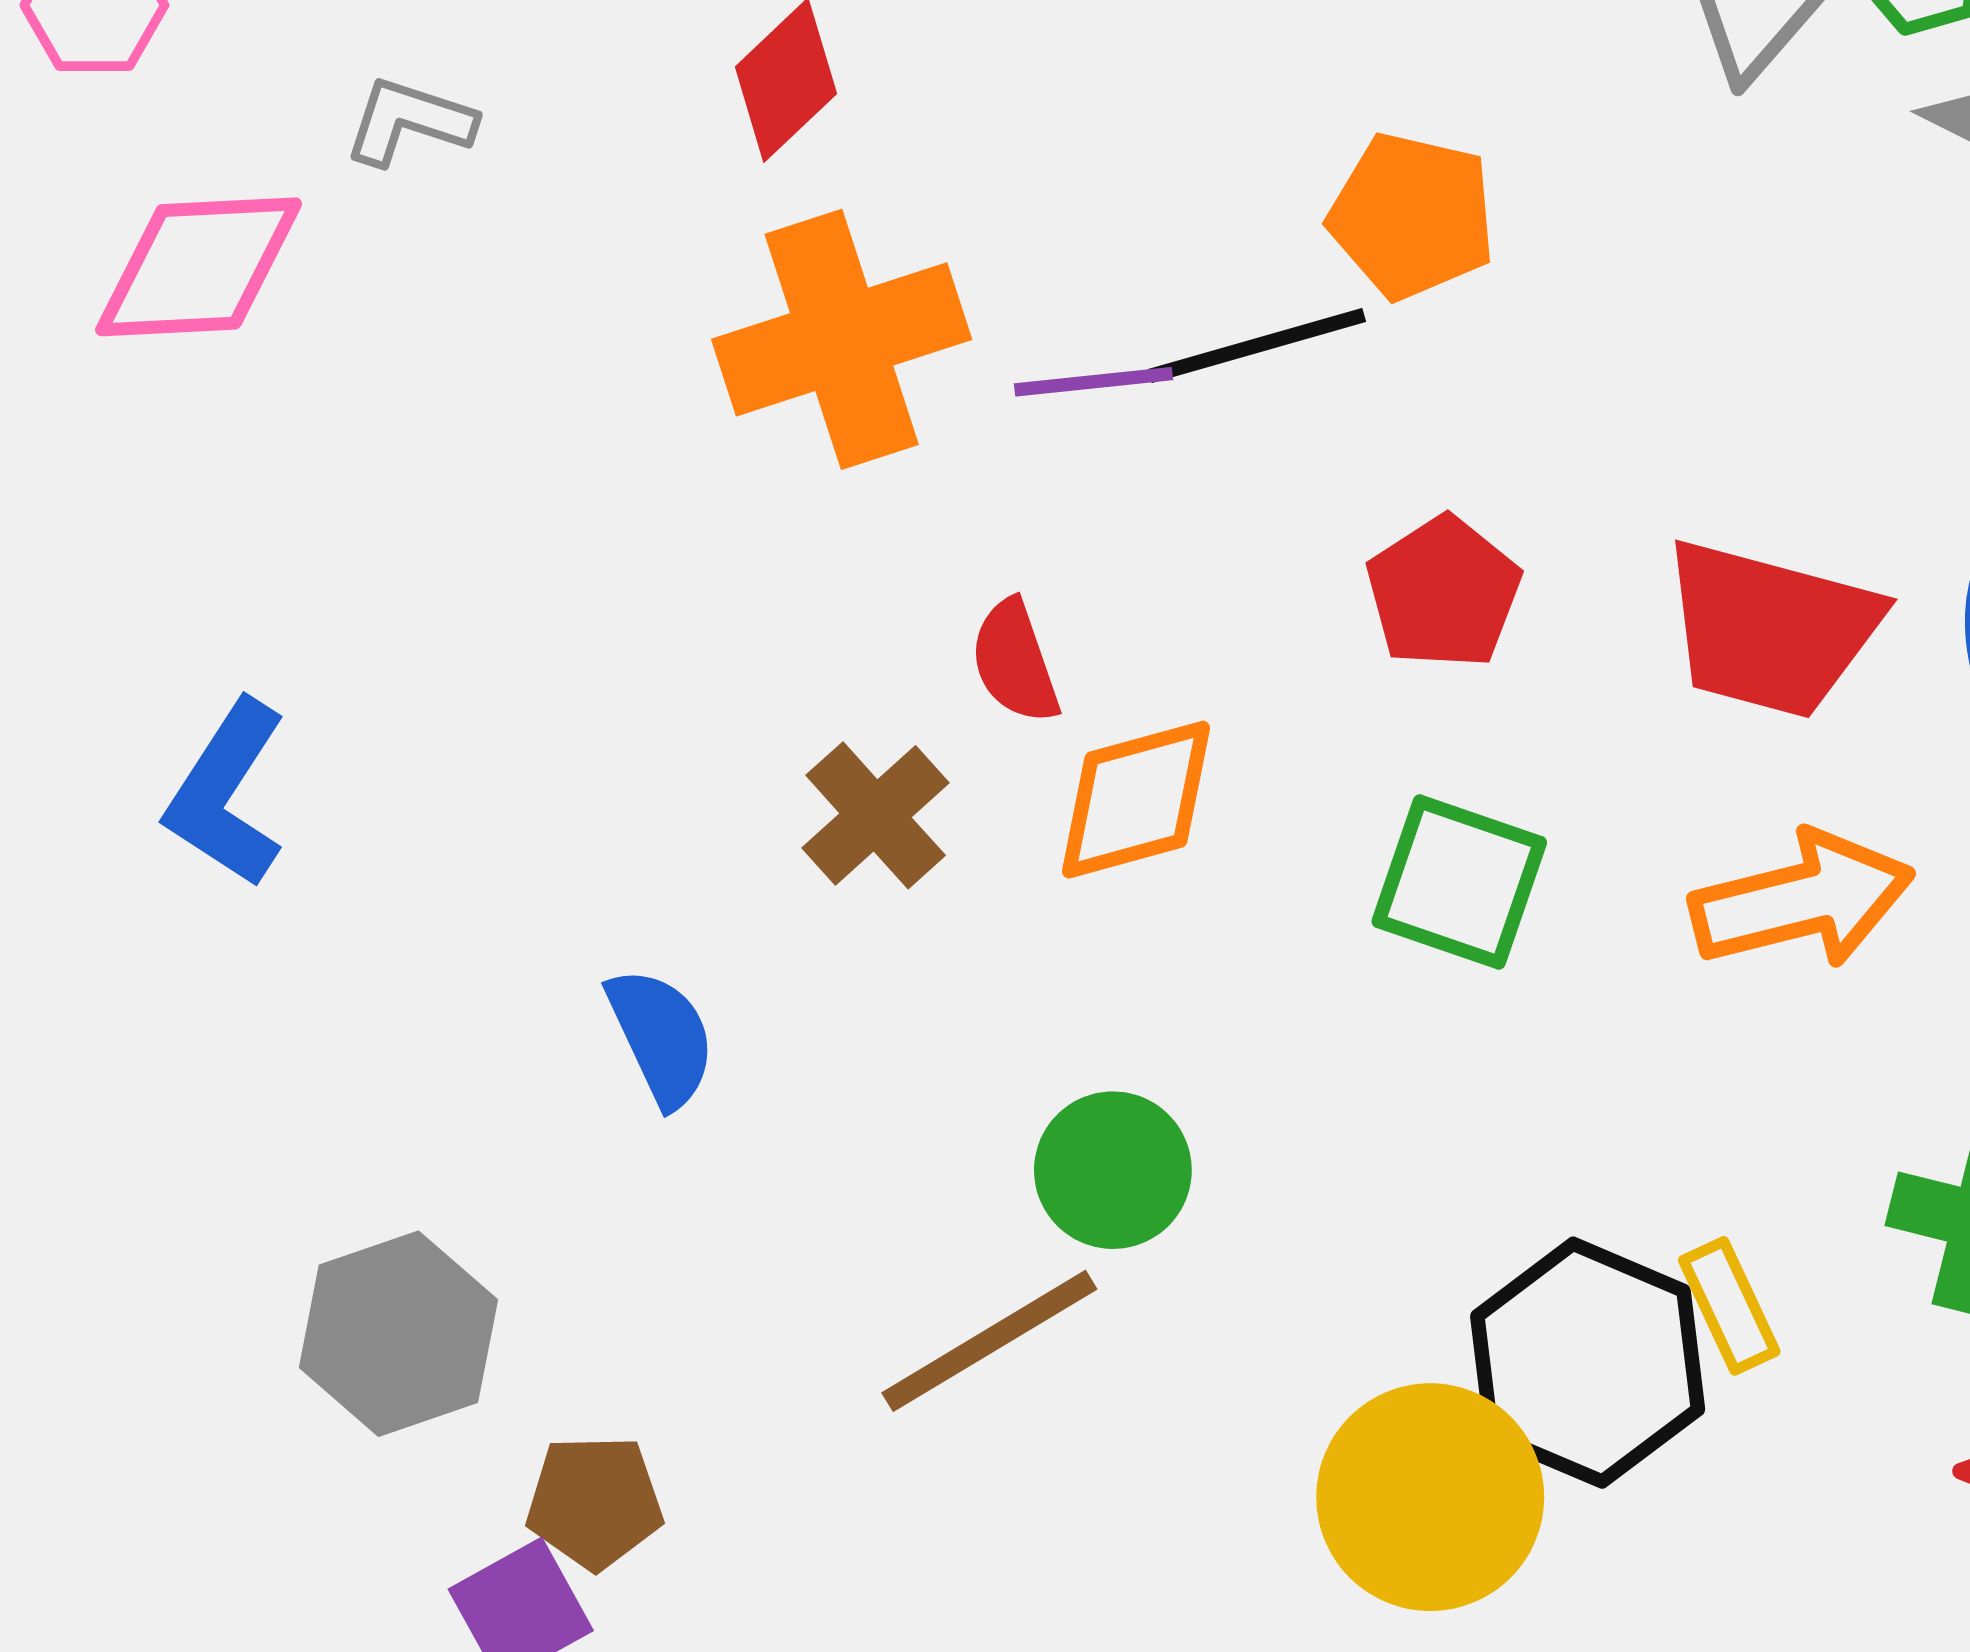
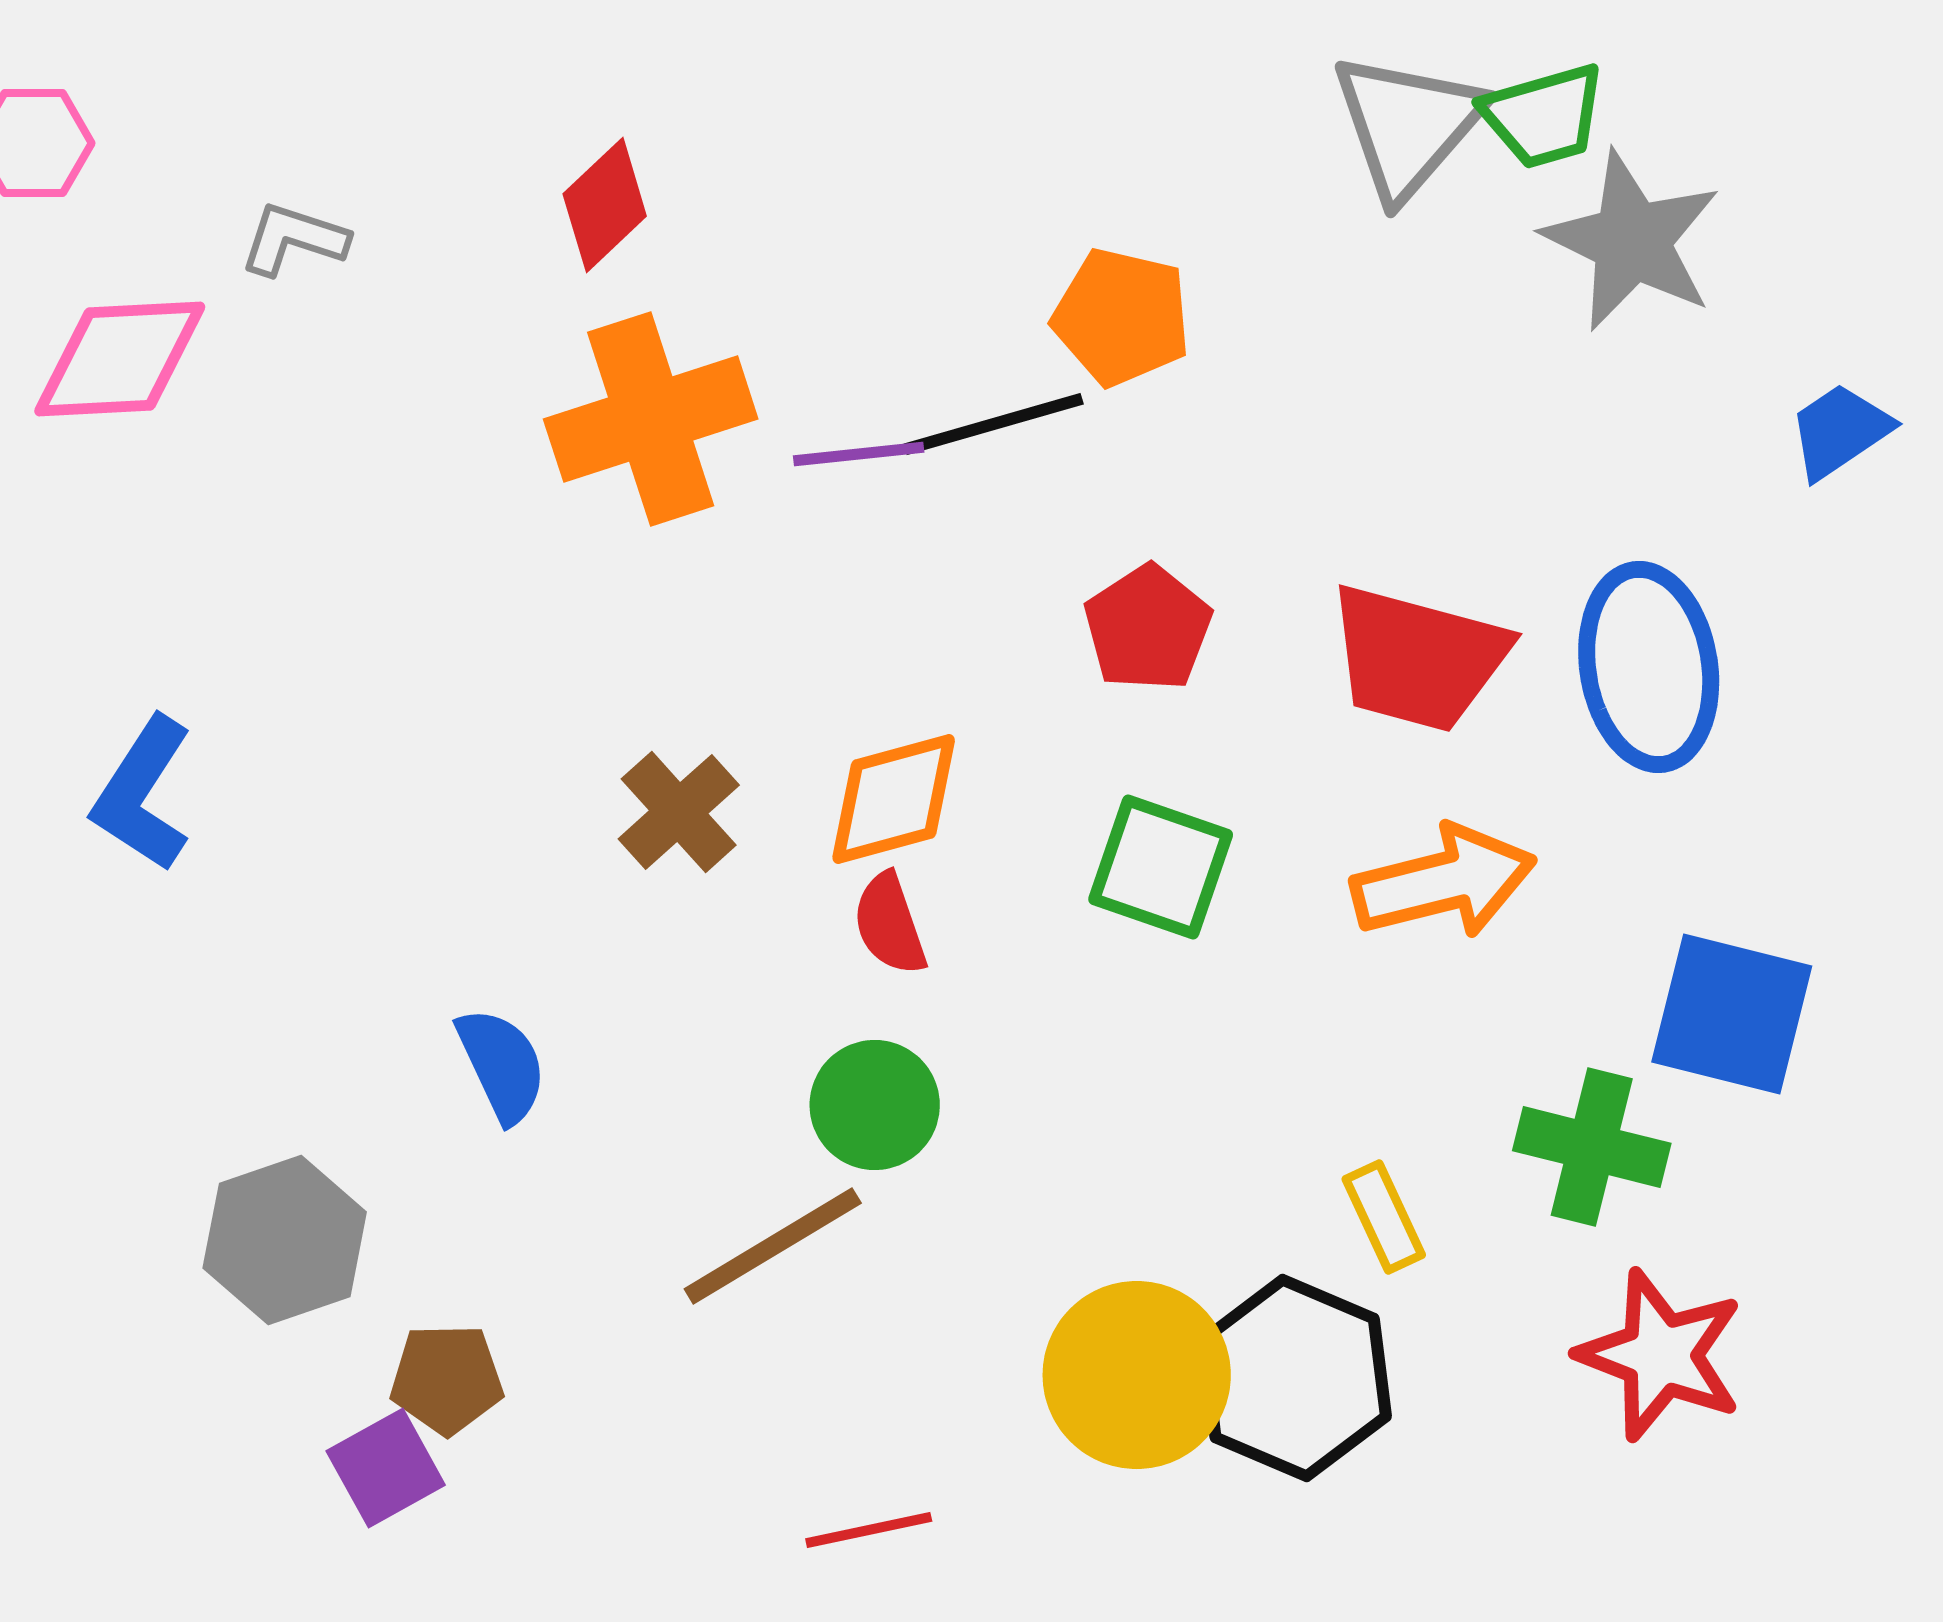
red semicircle: (1015, 662) -> (890, 924), moved
blue semicircle: (661, 1037) -> (502, 1065), moved
black hexagon: (1588, 1363) -> (1295, 1378), moved

